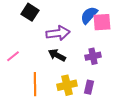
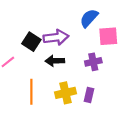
black square: (30, 12) -> (31, 42), moved
pink square: (102, 22) -> (108, 36), moved
black arrow: (57, 55) -> (55, 61), turned -30

